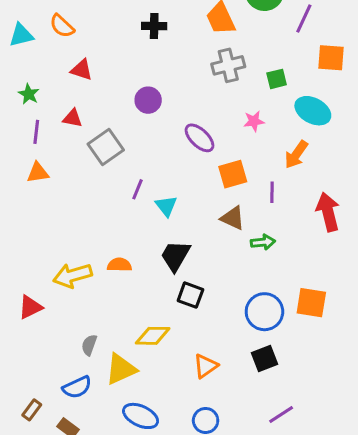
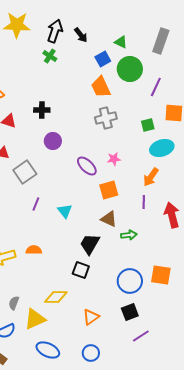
black cross: (154, 26) -> (42, 110), moved
green square: (277, 79) -> (148, 125), moved
cyan ellipse: (313, 111) -> (162, 148), turned -45
pink star: (254, 121) -> (114, 159), moved
purple line: (138, 189) -> (36, 204), moved
purple line: (272, 192) -> (144, 202), moved
black trapezoid: (175, 256) -> (90, 244), moved
purple line: (281, 414) -> (141, 336), moved

